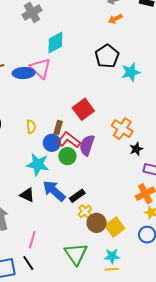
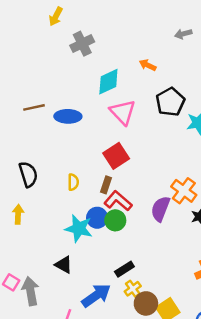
orange arrow: (115, 19) -> (148, 65), moved, turned 48
pink triangle: (40, 68) -> (123, 112), moved
red square: (83, 109) -> (116, 156), moved
blue circle: (52, 143) -> (97, 218), moved
purple semicircle: (87, 145) -> (160, 209), moved
blue arrow: (54, 191) -> (96, 296), moved, turned 100

